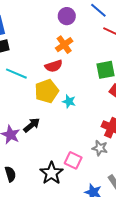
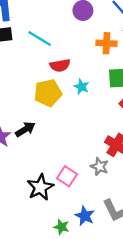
orange cross: (64, 45) -> (106, 43), moved, turned 30
cyan line: (16, 74) -> (40, 38), moved
cyan star: (69, 101) -> (81, 87), moved

